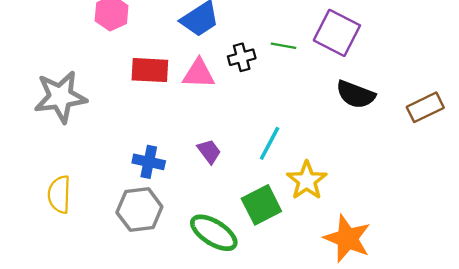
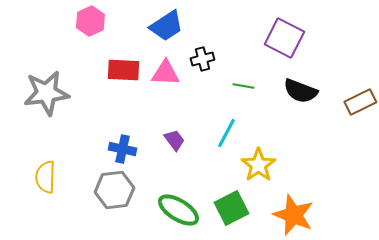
green line: (284, 46) -> (243, 86), moved
green square: (261, 205) -> (231, 208), moved

